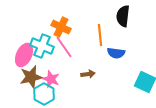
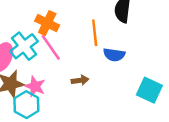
cyan cross: (42, 46) -> (24, 46), turned 30

